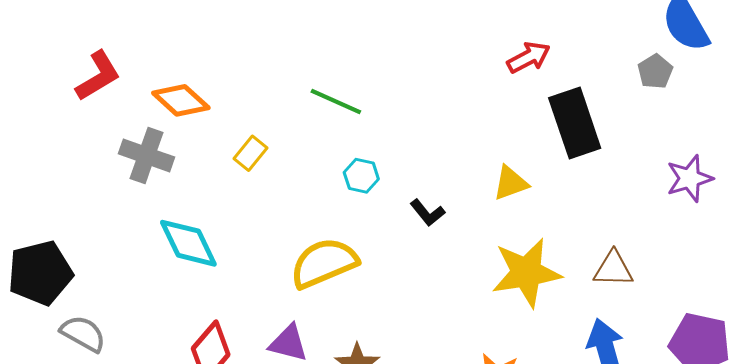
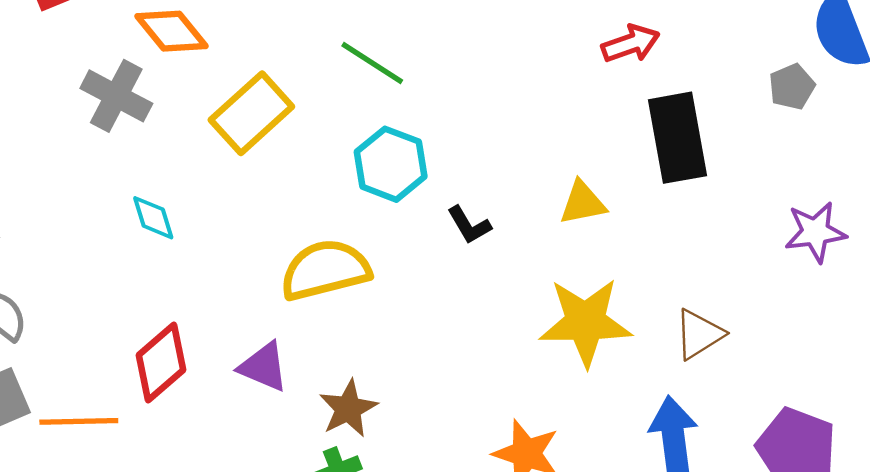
yellow rectangle: (250, 153) -> (251, 113), size x1.8
cyan hexagon: (361, 176) -> (391, 164), size x1.6
cyan diamond: (188, 243) -> (153, 218), size x0.6
brown triangle: (613, 269) -> (699, 334), turned -42

